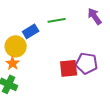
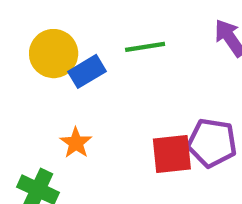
yellow circle: (16, 46) -> (54, 54), moved
orange star: (13, 63) -> (76, 143), moved

